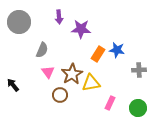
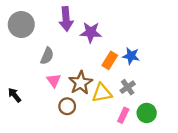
purple arrow: (59, 17) -> (66, 19), size x1.5
gray cross: (139, 70) -> (128, 87), moved, turned -32
green circle: (138, 108) -> (147, 113), moved

